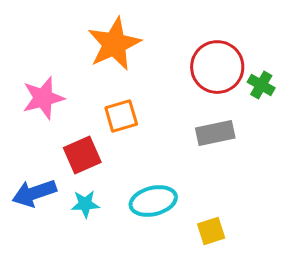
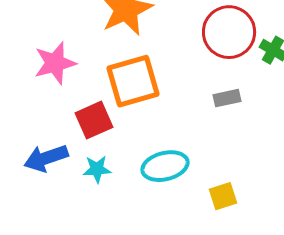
orange square: (121, 116) -> (133, 81), size x1.6
gray rectangle: (215, 133) -> (227, 98), size x0.7

